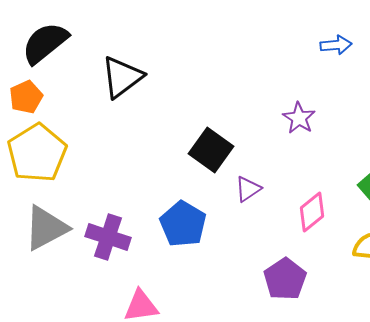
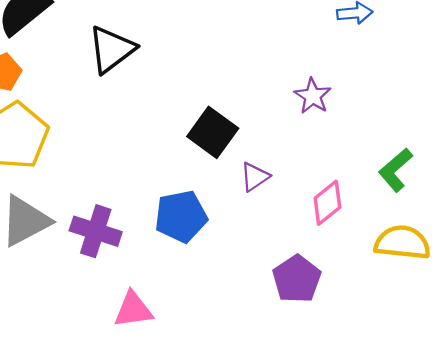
blue pentagon: (183, 224) -> (181, 216), turned 30

